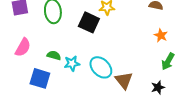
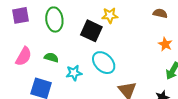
green semicircle: (54, 55) -> (51, 57), moved
cyan ellipse: (101, 67) -> (104, 63), moved

